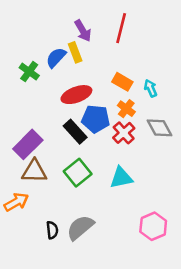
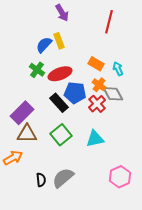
red line: (121, 28) -> (109, 22), moved
purple arrow: (83, 31) -> (62, 13), moved
green cross: (29, 72) -> (37, 70), moved
gray diamond: (160, 128) -> (113, 94), moved

